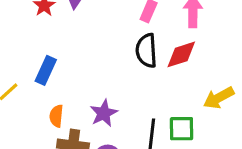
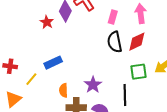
blue rectangle: (46, 70) -> (53, 63), turned 48
green square: (181, 129) -> (138, 72), moved

